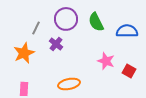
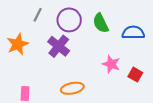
gray line: (36, 28) -> (38, 15), moved
purple cross: (56, 44) -> (59, 46), size x1.5
orange star: (24, 53) -> (18, 44), moved

